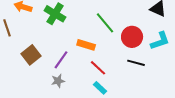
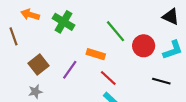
black line: (136, 63) -> (161, 81), moved
gray star: (58, 81) -> (35, 92), moved

